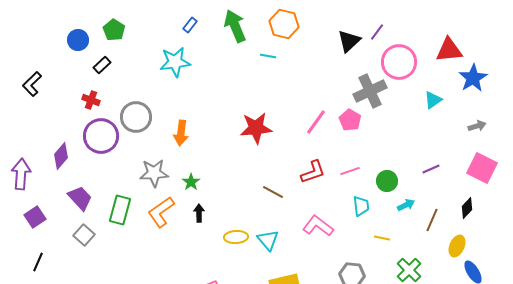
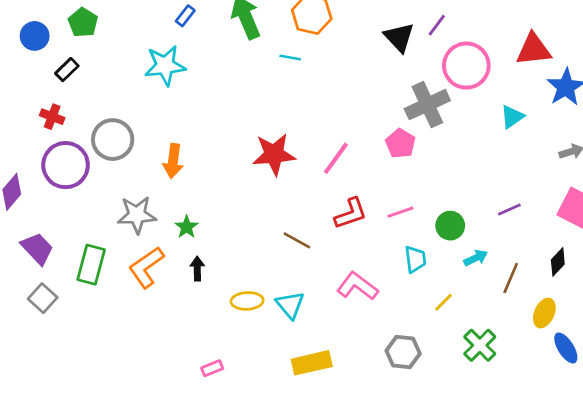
black triangle: (349, 41) -> (399, 37), turned -30
pink line: (316, 122) -> (336, 158), moved
yellow line: (382, 238) -> (443, 302), turned -56

